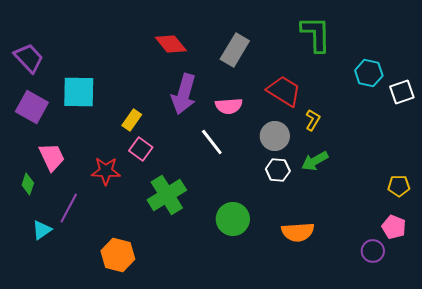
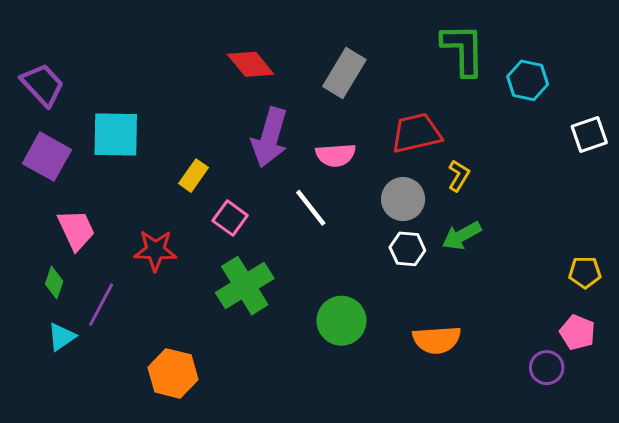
cyan hexagon: (369, 73) -> (528, 80), moved
red trapezoid: (284, 91) -> (416, 133), turned -45
pink square: (141, 149) -> (230, 218), moved
green diamond: (28, 184) -> (54, 283), moved

